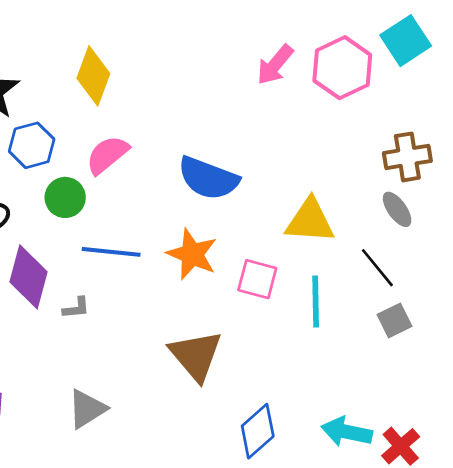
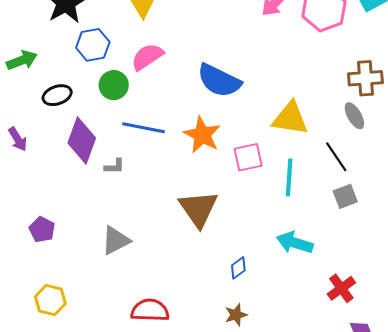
pink square: (257, 279) -> (248, 157), turned -32
blue diamond: (258, 431) -> (238, 268), size x0.6
cyan arrow: (347, 432) -> (295, 243), moved

